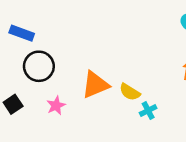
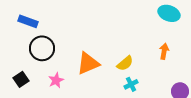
yellow semicircle: (130, 92) -> (125, 63), moved, turned -72

